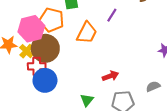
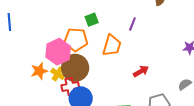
red arrow: (110, 76) -> (141, 71), moved

